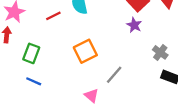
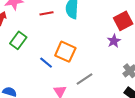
orange square: (85, 51) -> (65, 52), turned 35
blue line: (34, 81) -> (46, 63), moved

